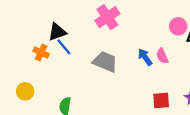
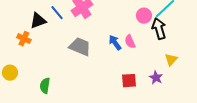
blue line: (64, 47) -> (57, 13), moved

